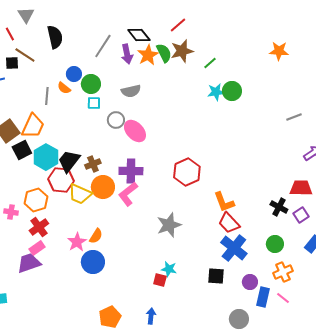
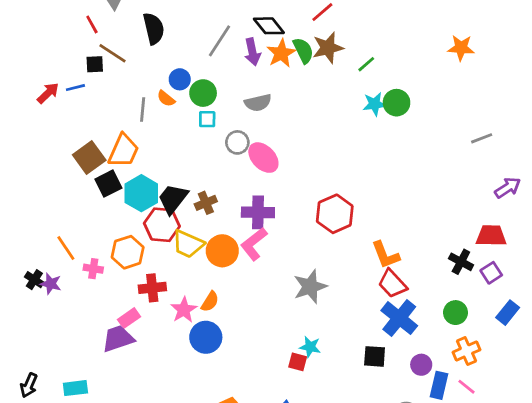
orange circle: (103, 187) -> (222, 251), moved
red cross: (39, 227) -> (152, 288), moved, turned 30

